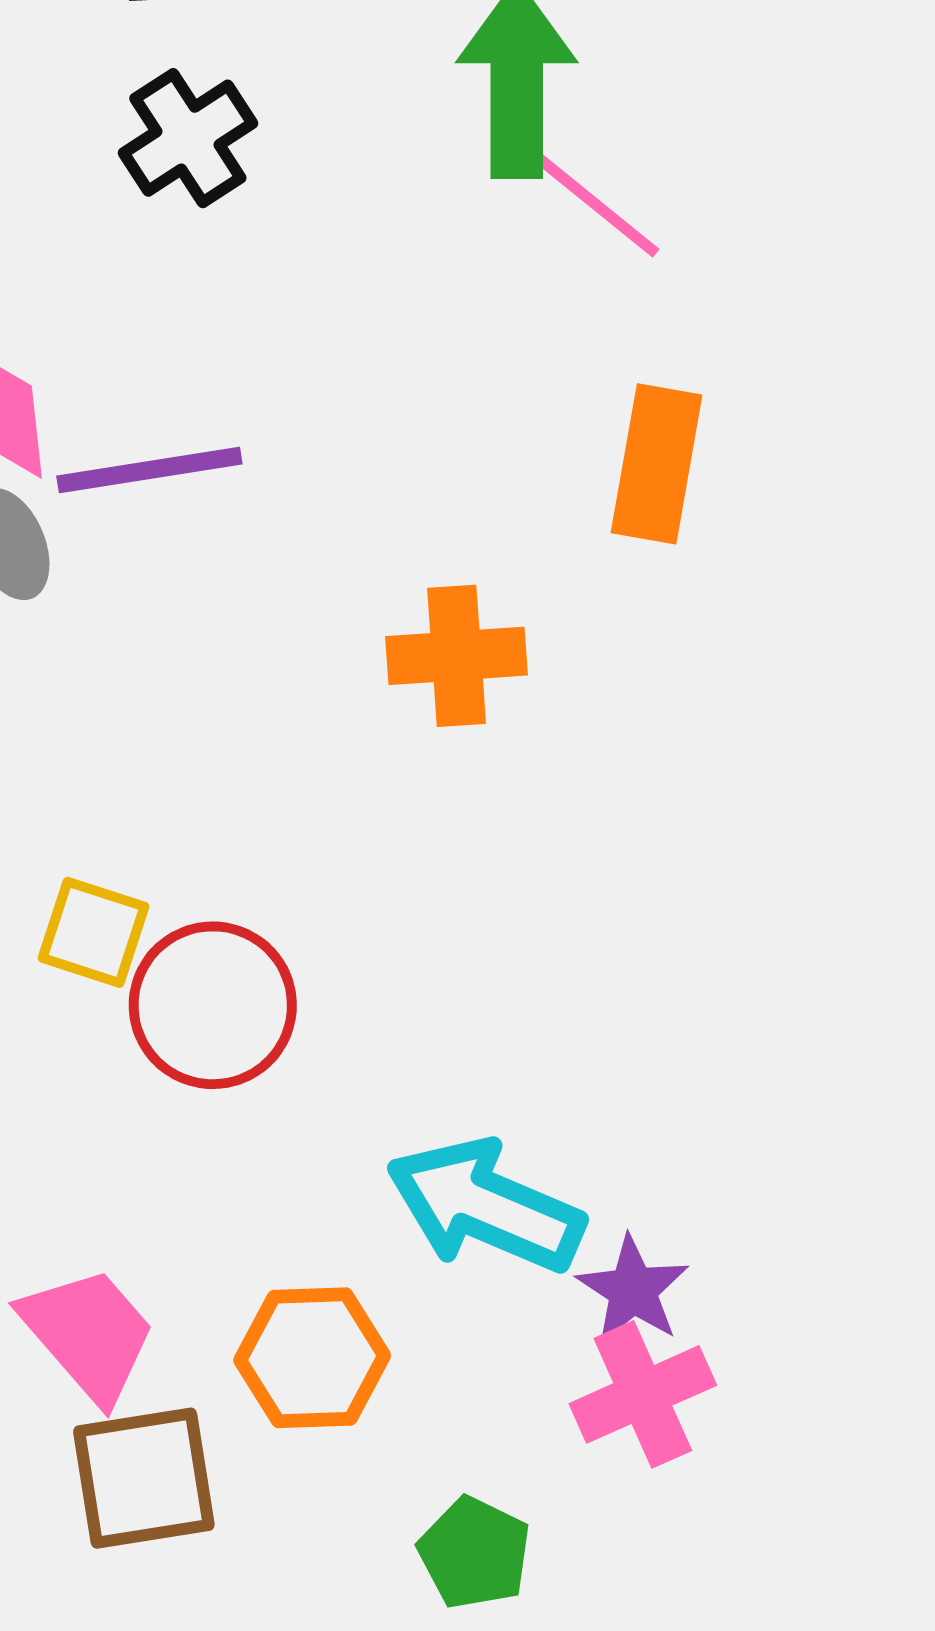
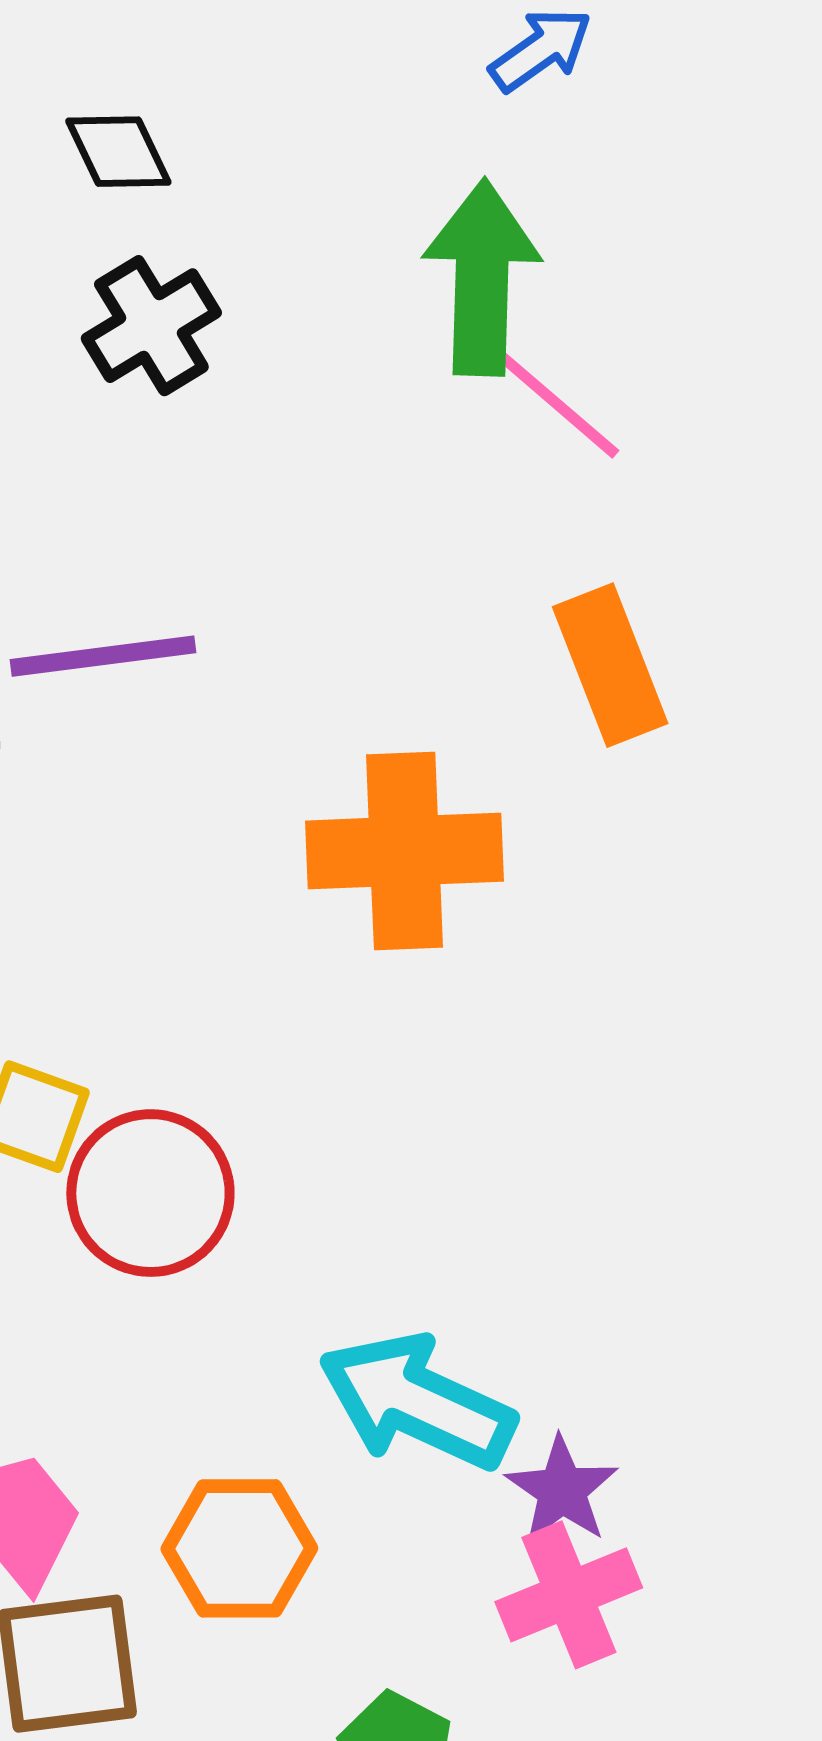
orange rectangle: (657, 464) -> (610, 665), turned -33
orange cross: (457, 656) -> (405, 851), size x1.4

